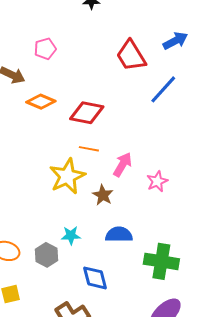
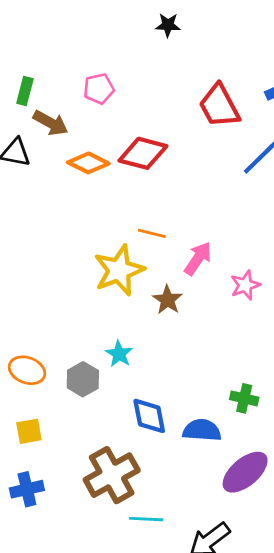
red diamond: (87, 113) -> (143, 153), moved
blue semicircle: (119, 234) -> (202, 430), moved
cyan star: (71, 235) -> (119, 354), turned 30
green cross: (161, 261) -> (244, 398), size x0.6

